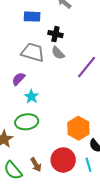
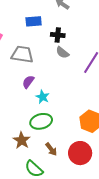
gray trapezoid: (33, 52) -> (22, 54), moved
brown arrow: (36, 165) -> (51, 149), moved

